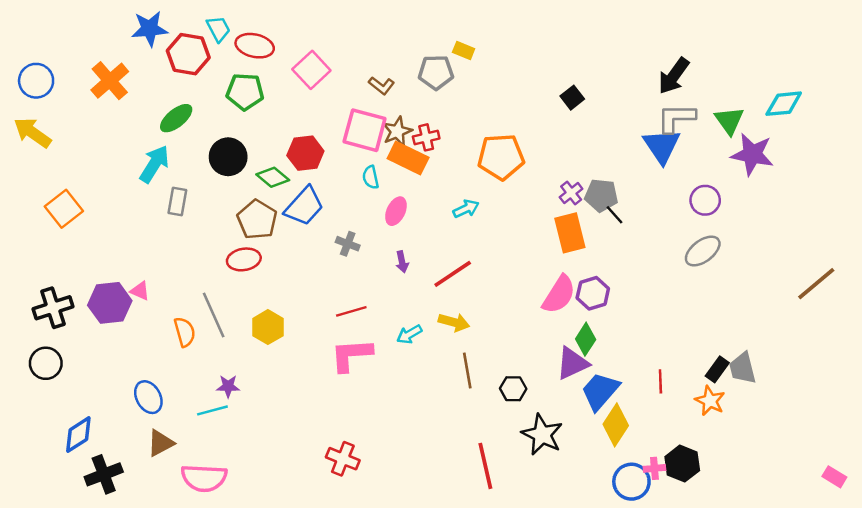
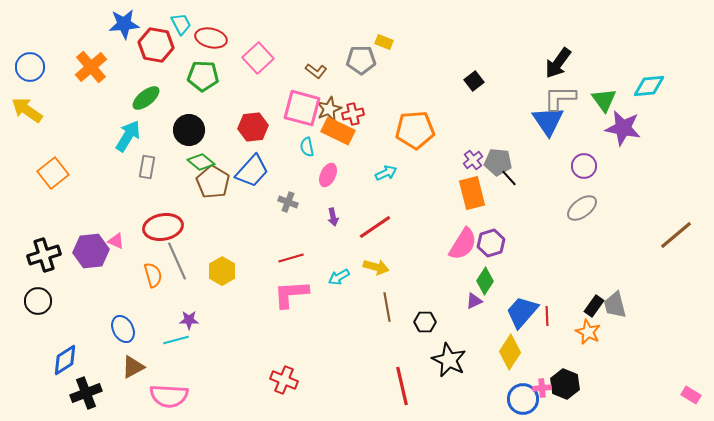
green diamond: (273, 177) -> (201, 162), moved
red ellipse: (244, 259) -> (163, 227), moved, size x1.4
purple triangle: (572, 363) -> (474, 301), size x0.6
blue trapezoid: (600, 391) -> (522, 312), moved

